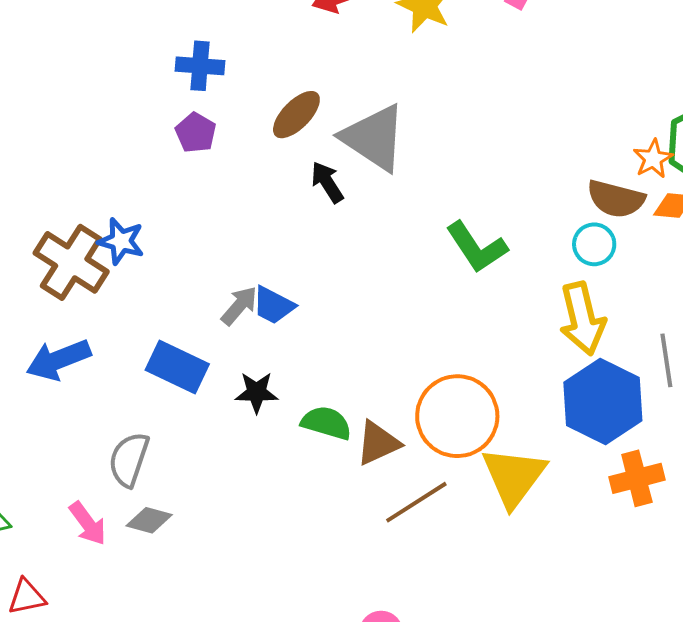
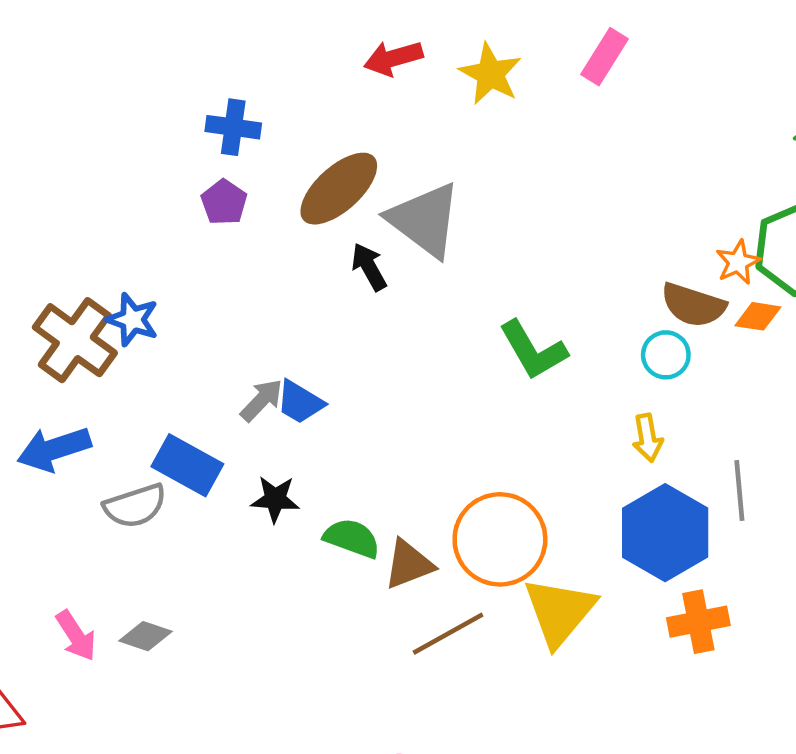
brown ellipse: (296, 115) -> (339, 189), size x1.4
yellow arrow: (582, 319) -> (647, 438), size x0.6
gray semicircle: (129, 460) -> (135, 506), moved, turned -130

